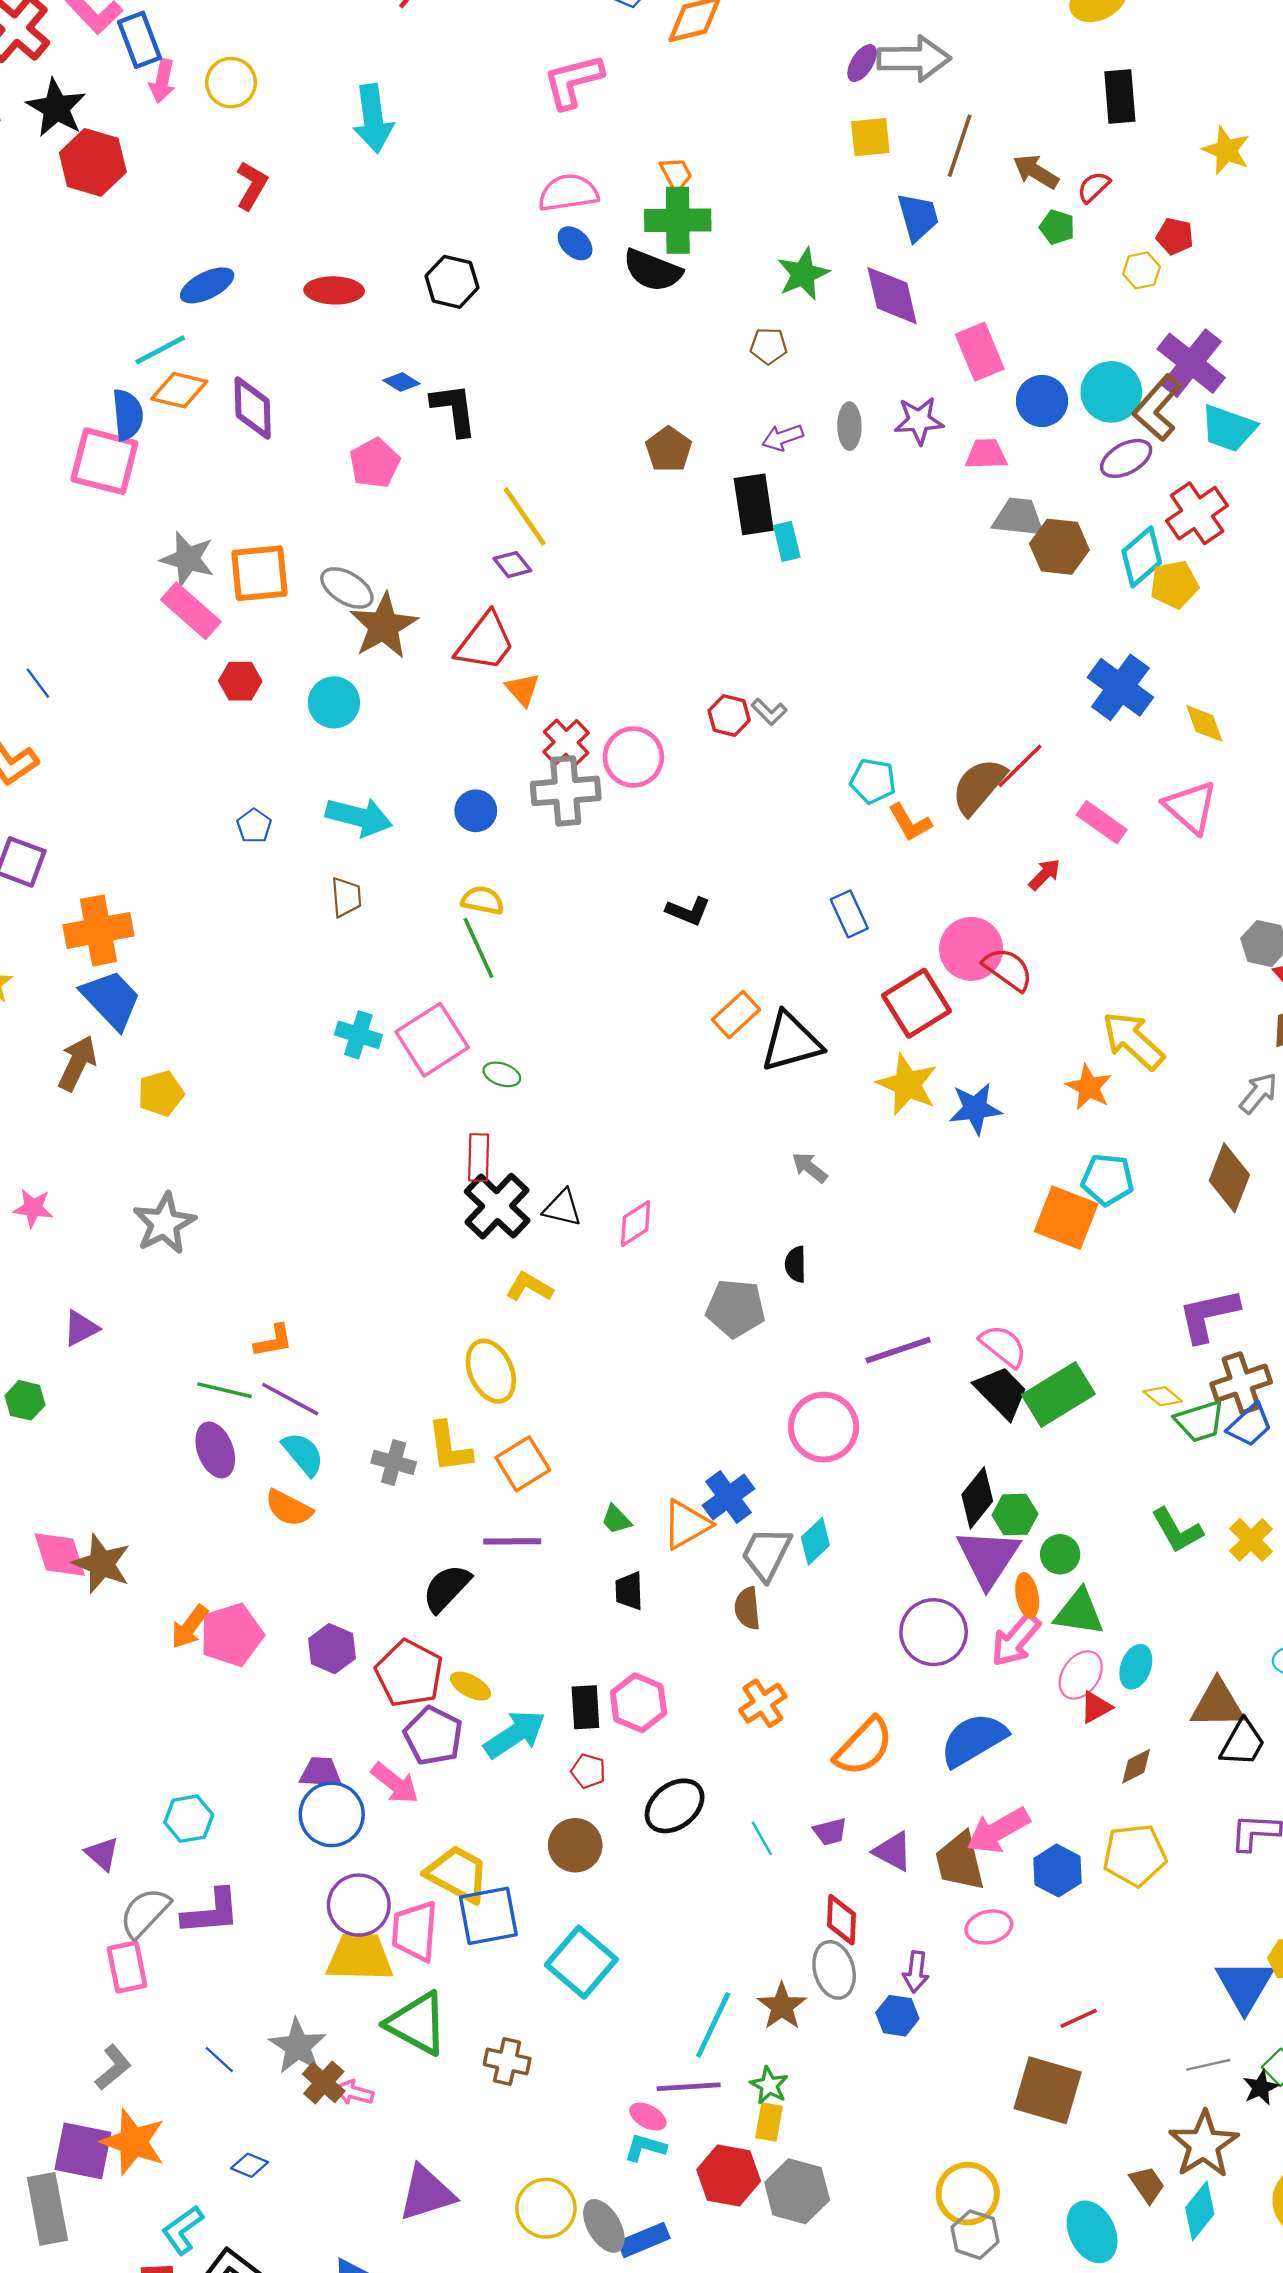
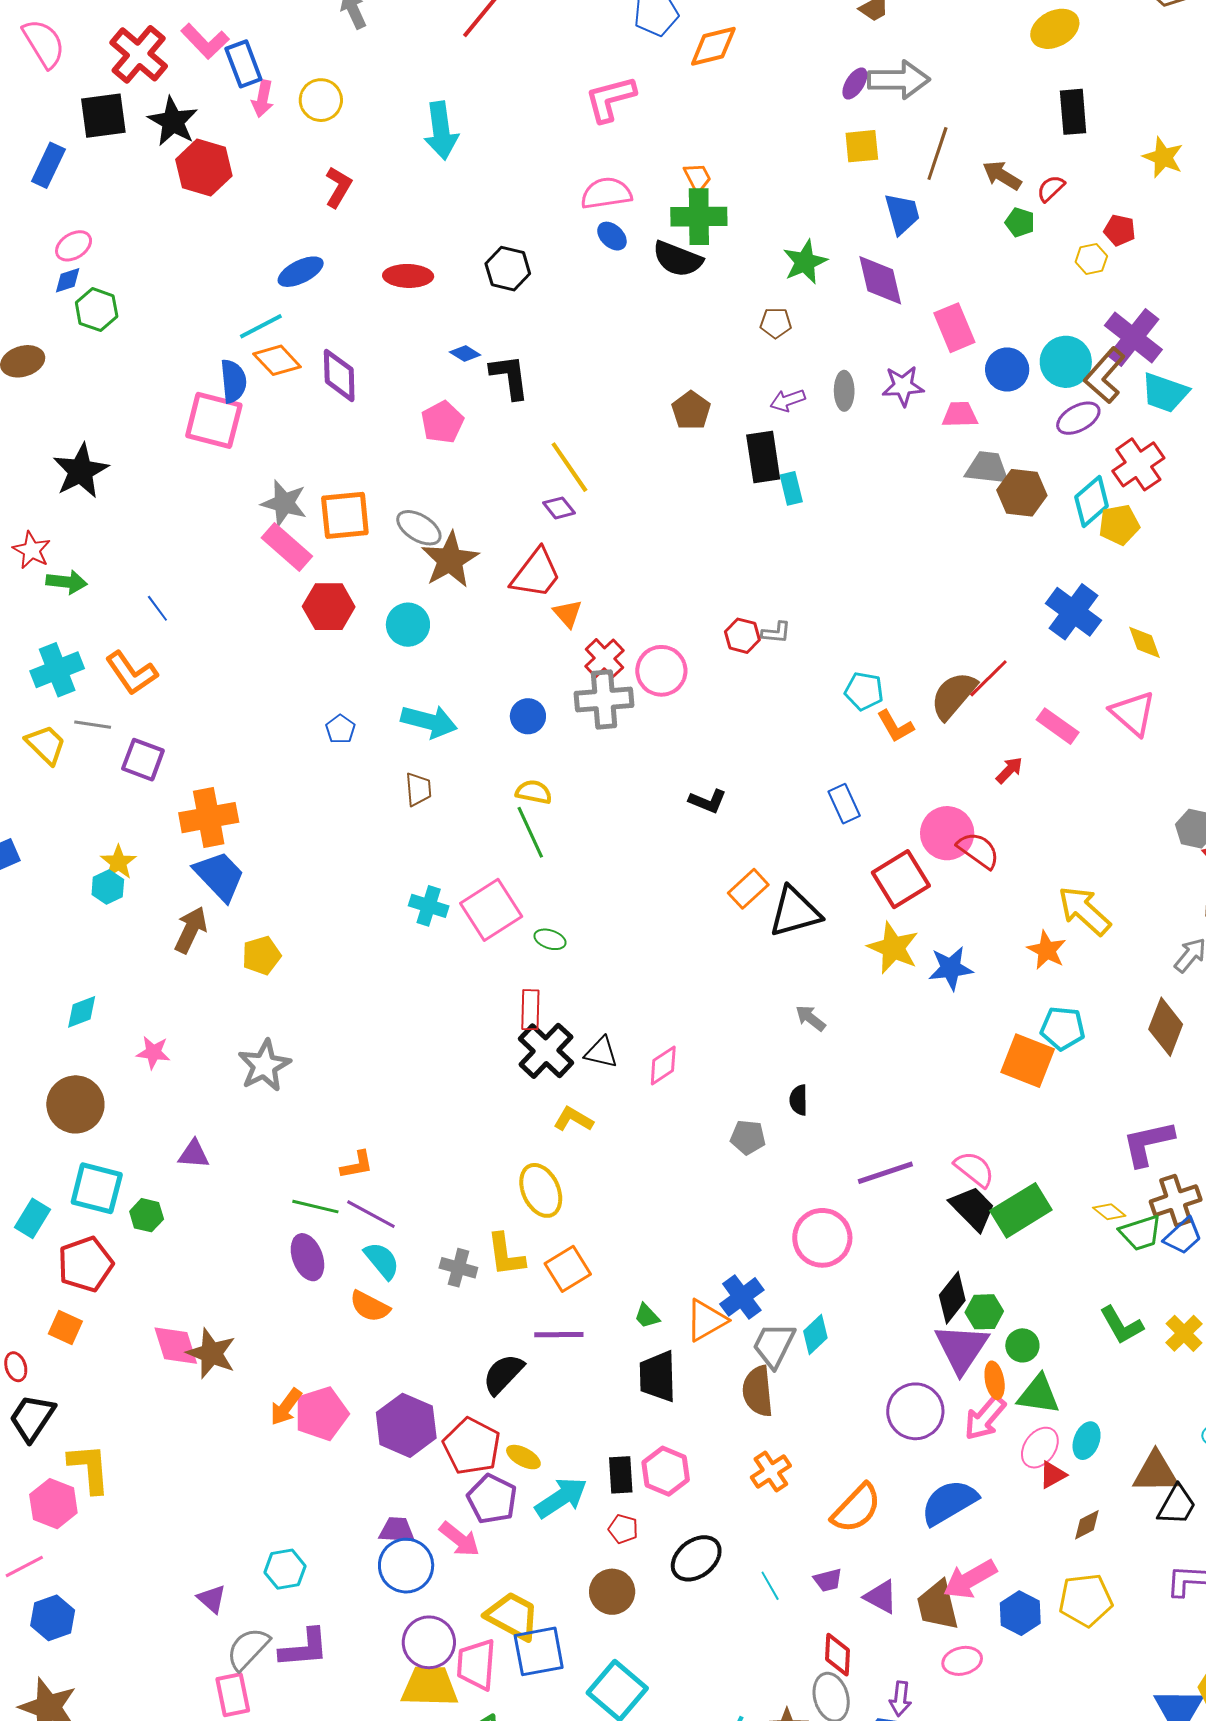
orange diamond: (179, 390) -> (277, 360), turned 33
red hexagon: (240, 681) -> (329, 607), size x1.4
gray L-shape: (769, 712) -> (776, 633), turned -40
gray pentagon: (736, 1308) -> (748, 1137), size x0.7
purple triangle: (81, 1328) -> (194, 1154), turned 32
black trapezoid: (629, 1591) -> (658, 1376), size x1.6
brown semicircle: (747, 1608) -> (758, 1391), size x1.4
purple hexagon: (332, 1649) -> (406, 1425), size x1.5

